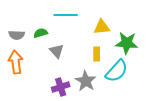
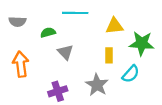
gray semicircle: (17, 35) -> (17, 22), moved
cyan semicircle: (117, 71) -> (131, 74), size x0.7
purple cross: (61, 87) -> (58, 91), moved

